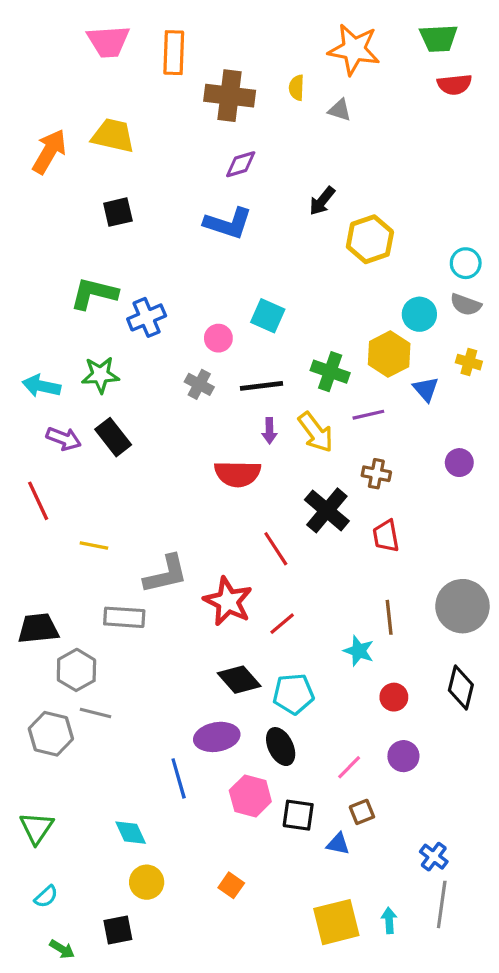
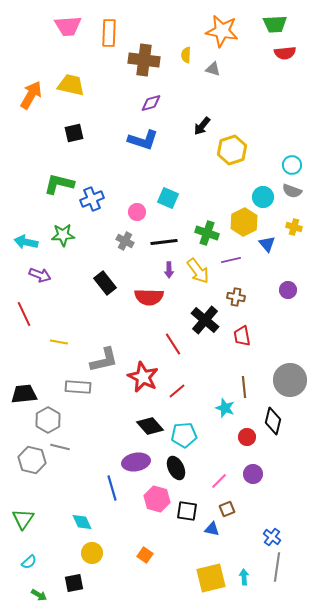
black rectangle: (113, 437) -> (105, 283), moved
black diamond: (461, 688) -> (273, 421), moved

